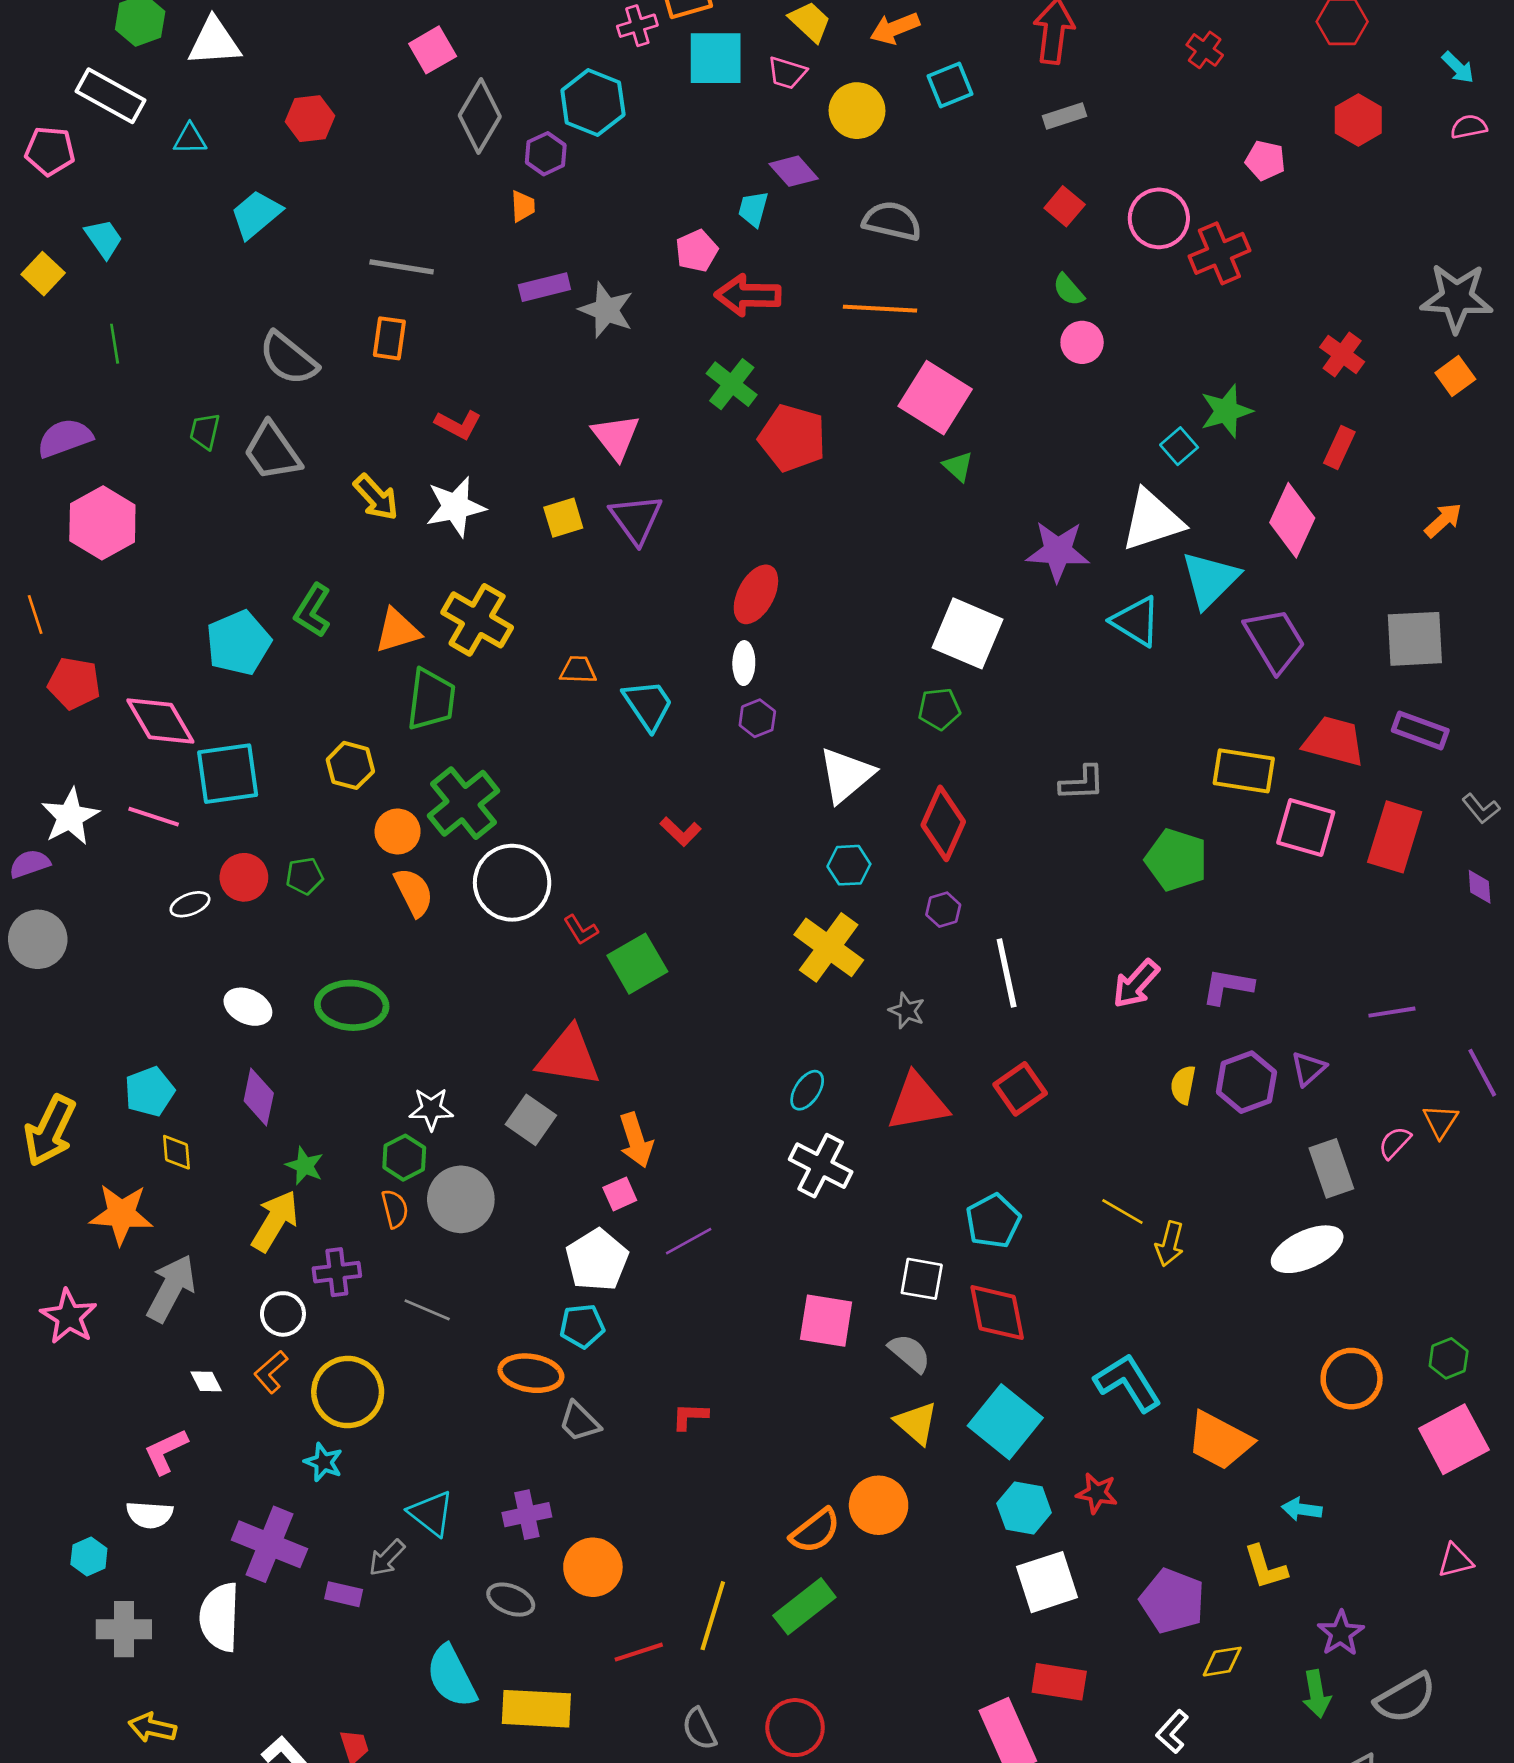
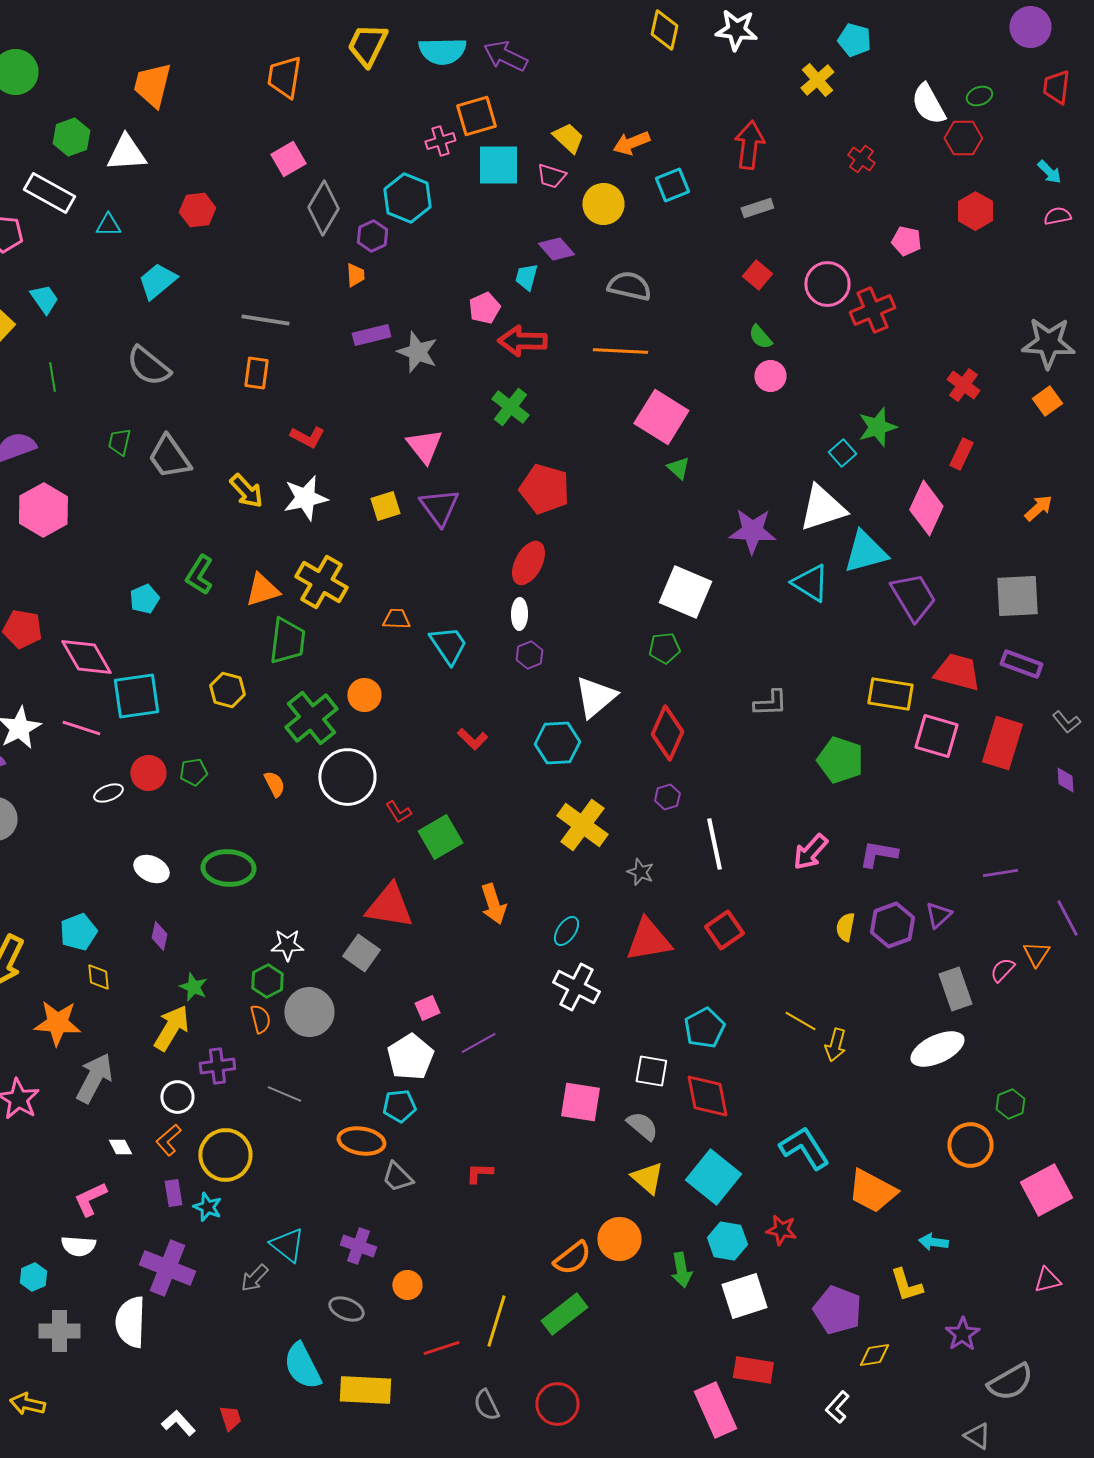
gray semicircle: (288, 359) -> (148, 366), moved
red pentagon: (792, 438) -> (544, 489), moved
cyan triangle: (1210, 580) -> (865, 552), turned 30
cyan pentagon: (239, 643) -> (144, 599), size x0.6
orange circle: (398, 831) -> (364, 695), moved
cyan hexagon: (849, 865) -> (557, 743), moved, size x1.4
orange semicircle: (414, 892) -> (274, 784), size x0.7
purple diamond: (259, 1097) -> (159, 936), size x0.7
orange arrow: (636, 1140) -> (493, 904), moved
green hexagon: (1449, 1358) -> (1010, 1104), moved
purple cross: (527, 1515) -> (358, 1246), turned 32
orange circle: (593, 1567) -> (407, 1285), size x0.7
purple rectangle: (344, 1594) -> (173, 1193), moved, turned 68
green arrow: (1317, 1694) -> (681, 1270), moved
yellow arrow: (152, 1728) -> (27, 1404), moved

